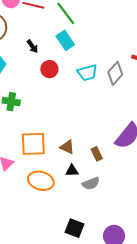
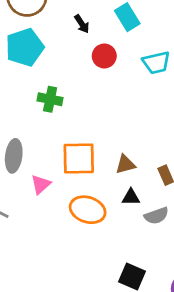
brown triangle: (67, 147) -> (125, 164), turned -42

